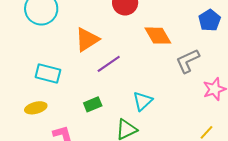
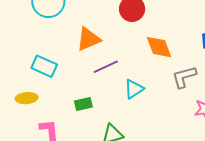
cyan triangle: (143, 101) -> (134, 89), moved

